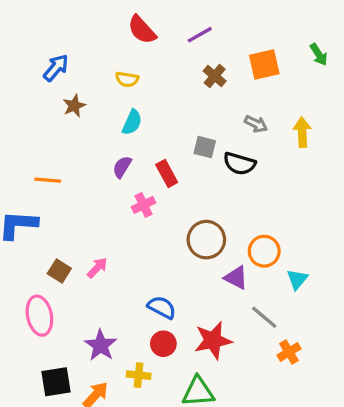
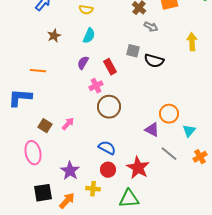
brown star: (74, 106) -> (54, 36), moved
gray arrow: (256, 124) -> (151, 27), moved
brown circle: (206, 240) -> (109, 107), moved
red star: (213, 340) -> (138, 168), turned -30
orange cross: (289, 352) -> (200, 157), moved

